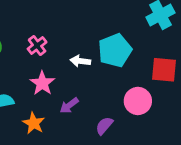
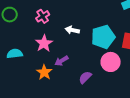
cyan pentagon: (115, 50) -> (103, 37), moved
orange star: (34, 123) -> (44, 72), moved

